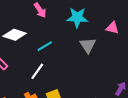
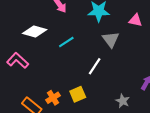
white line: (37, 71) -> (95, 66), moved

